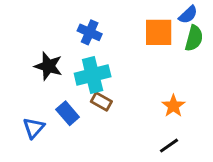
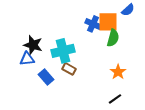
blue cross: (90, 32) -> (93, 24), moved
green semicircle: (194, 38) -> (113, 38), moved
blue triangle: (34, 128) -> (27, 59), moved, turned 42

